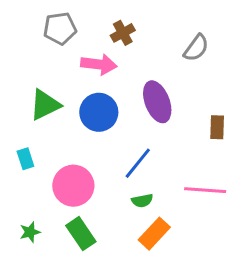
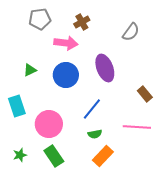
green triangle: (45, 105) -> (30, 70), size x0.6
brown rectangle: (217, 127) -> (145, 94), moved, turned -42
cyan rectangle: (25, 159) -> (17, 106), size x1.5

